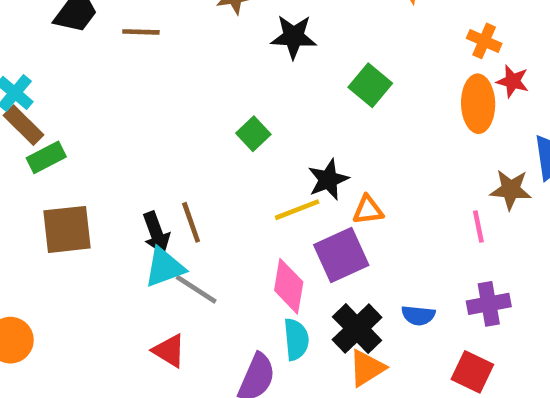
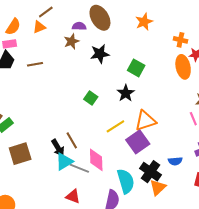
black star: (328, 180) -> (126, 93), moved
orange triangle: (368, 210) -> (145, 121), size x1.6
pink diamond: (289, 286) -> (96, 160), moved
cyan semicircle: (296, 339) -> (126, 181), size x1.4

